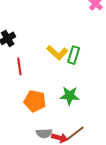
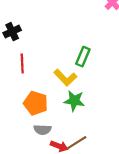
yellow L-shape: (57, 53) -> (65, 78), moved
gray semicircle: (44, 133) -> (42, 130), moved

